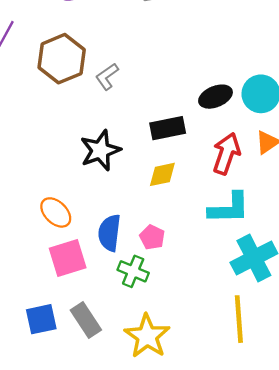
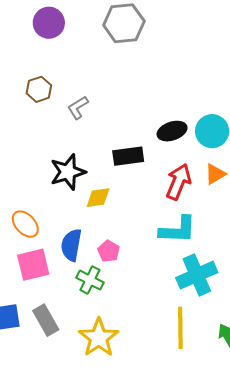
brown hexagon: (62, 59) -> (39, 89), size x0.6
yellow diamond: (162, 174) -> (98, 198), moved

